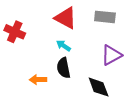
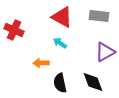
black semicircle: (64, 68) -> (60, 83), moved
orange arrow: (38, 80) -> (41, 63), moved

